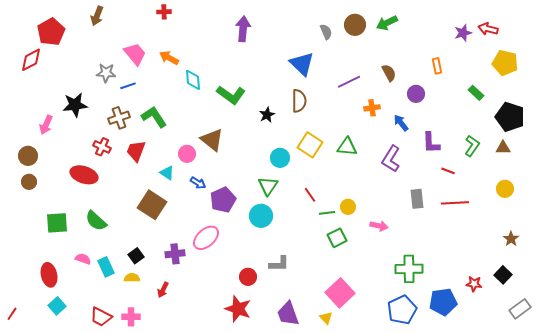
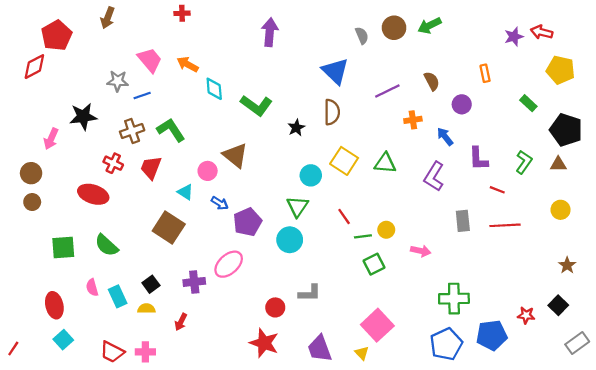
pink semicircle: (83, 259) -> (92, 287), turned -126

